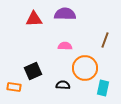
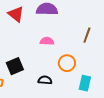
red triangle: (34, 19) -> (16, 14), turned 42
orange circle: (85, 68) -> (67, 63), size x0.7

